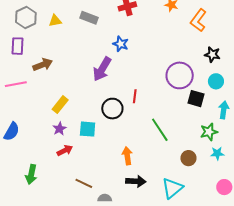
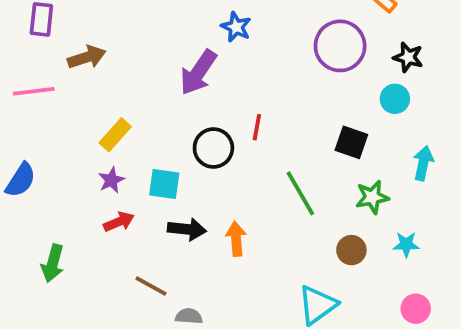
purple circle: (180, 75) -> (340, 46), moved
cyan circle: (216, 81) -> (395, 99), moved
black square: (196, 99) -> (351, 142), moved
green star: (209, 132) -> (372, 197), moved
black arrow: (136, 181) -> (187, 229), moved

